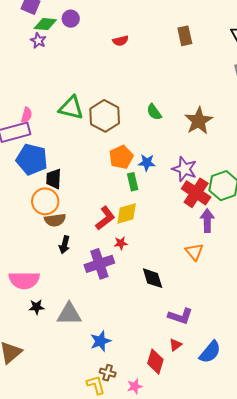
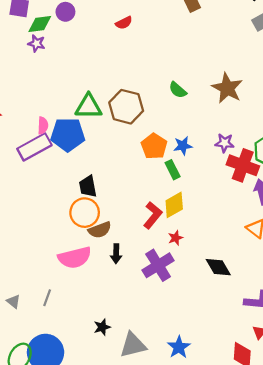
blue pentagon: (32, 159) -> (68, 135), moved
purple star: (184, 169) -> (225, 143), size x0.7
pink semicircle: (24, 280) -> (75, 258), moved
gray triangle: (69, 314) -> (133, 345), moved

